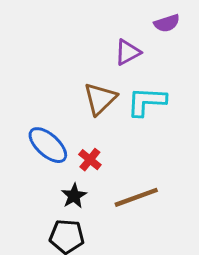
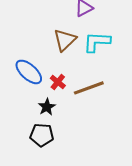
brown line: (136, 197) -> (89, 88), moved

